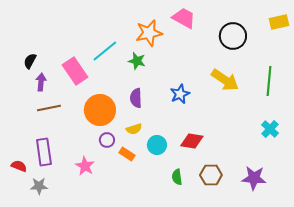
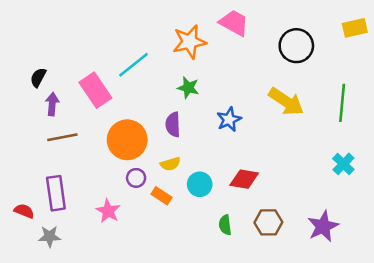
green star: (137, 61) -> (188, 88), moved
purple star: (254, 178) -> (323, 226), turned -30

